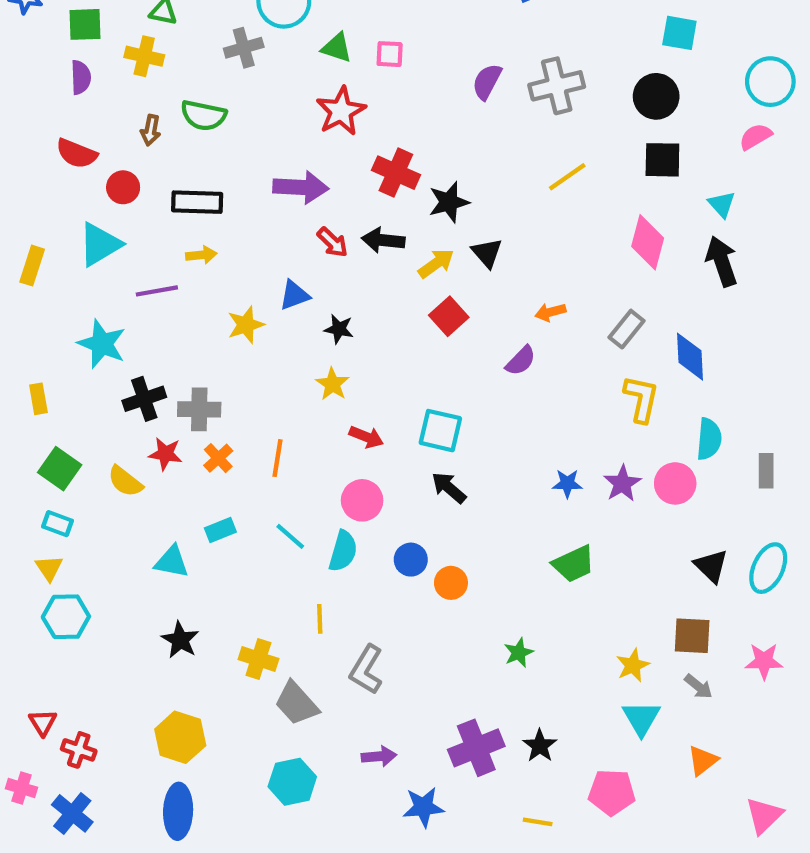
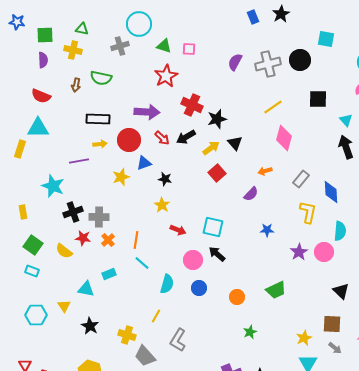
black circle: (656, 96) -> (300, 60), moved
red circle: (123, 187) -> (129, 140), moved, size x1.5
black arrow: (383, 240) -> (186, 137), turned -36
pink diamond: (648, 242) -> (284, 138), moved
cyan triangle: (100, 244) -> (38, 128), moved, turned 30
blue star: (567, 483) -> (267, 230), moved
pink circle: (362, 500) -> (193, 260), moved
cyan line: (290, 536) -> (142, 263), moved
yellow triangle: (49, 568) -> (64, 306), moved
orange circle: (451, 583) -> (237, 297), moved
yellow line: (320, 619) -> (156, 316), turned 32

